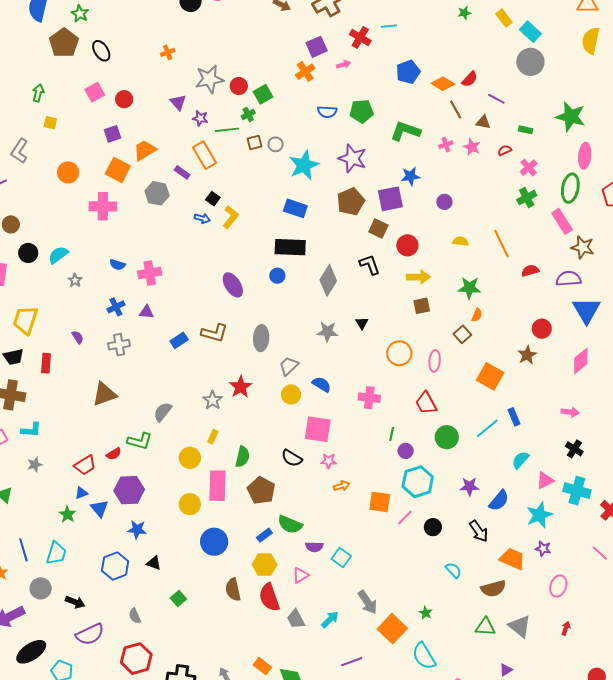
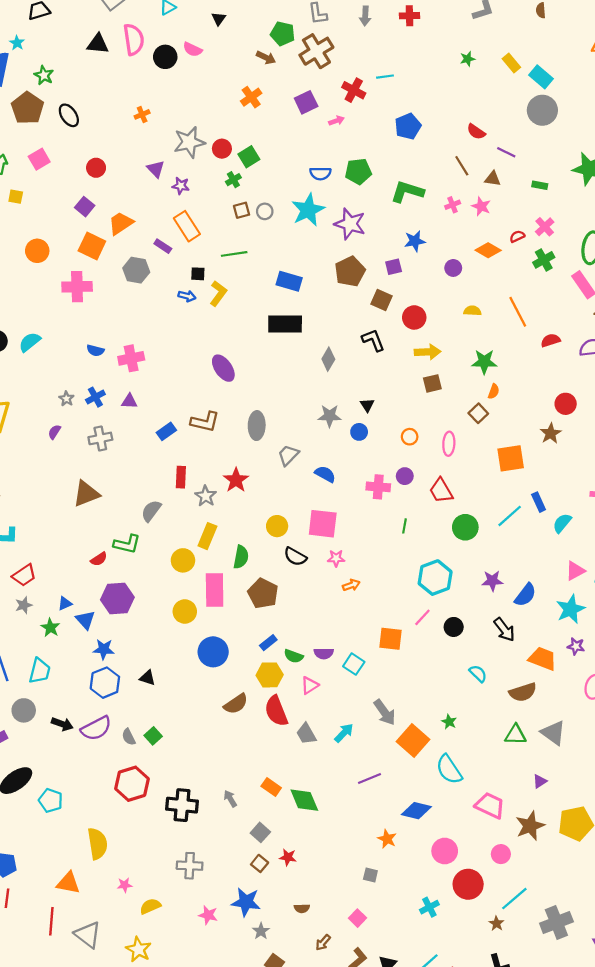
orange cross: (305, 72) -> (251, 97), moved
red semicircle: (470, 79) -> (476, 132), turned 84
orange diamond: (443, 84) -> (488, 250), moved
pink square: (95, 92) -> (39, 159), moved
green line: (227, 130) -> (234, 254), moved
purple square: (112, 134) -> (85, 207), turned -30
red semicircle: (505, 150) -> (517, 236), moved
cyan star: (304, 165) -> (308, 210), moved
black square: (213, 199) -> (198, 274), turned -32
purple square: (390, 199) -> (394, 267), size x0.6
blue circle: (277, 276) -> (359, 432), moved
gray star: (75, 280) -> (66, 399), moved
gray diamond: (328, 280) -> (328, 359), size x0.7
purple semicircle: (78, 337) -> (54, 432), turned -112
orange circle: (399, 353) -> (410, 437), size x0.6
red rectangle: (46, 363) -> (181, 477), moved
orange square: (490, 376) -> (511, 458), turned -36
yellow circle: (291, 394) -> (277, 526), moved
yellow rectangle: (213, 437) -> (207, 536), size x1.6
purple circle: (406, 451) -> (405, 476), moved
cyan semicircle: (520, 460) -> (562, 523), moved
gray star: (35, 465) -> (24, 605), moved
red trapezoid: (85, 465) -> (24, 575), moved
orange square: (380, 502) -> (390, 639), moved
green semicircle: (290, 524) -> (294, 656), moved, size x0.7
blue star: (137, 530) -> (104, 649), moved
brown semicircle: (233, 590) -> (236, 704), turned -110
green square: (178, 599) -> (153, 736), moved
purple semicircle: (90, 634) -> (96, 728), moved

